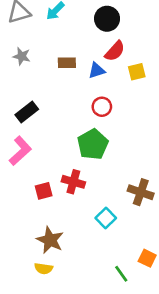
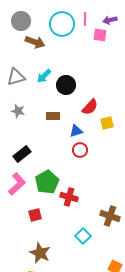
black circle: (107, 19) -> (66, 85), moved
blue triangle: (97, 70) -> (76, 131), moved
green pentagon: (93, 144) -> (47, 182), moved
red cross: (73, 182) -> (69, 197), moved

